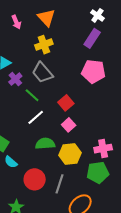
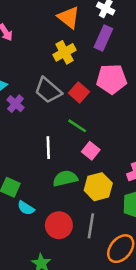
orange triangle: (46, 18) -> (69, 17), moved
yellow cross: (44, 45) -> (65, 52), moved
green line: (32, 95) -> (77, 126), moved
red square: (66, 103) -> (79, 92), moved
white line: (36, 117) -> (48, 148), turned -42

